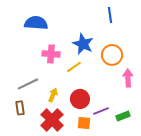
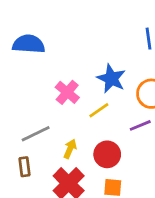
blue semicircle: (36, 23) -> (29, 44), moved
pink cross: (51, 54) -> (67, 92), turned 36
purple line: (101, 111) -> (140, 125), moved

